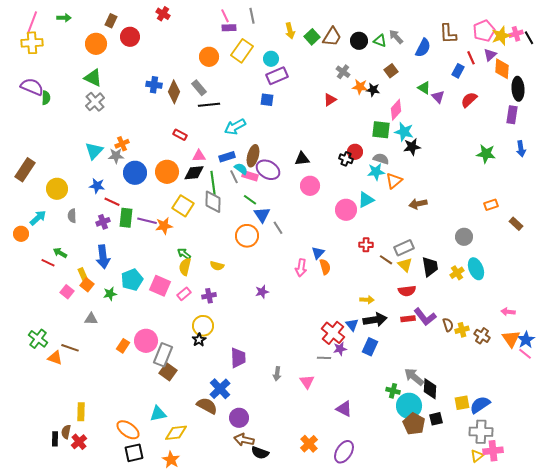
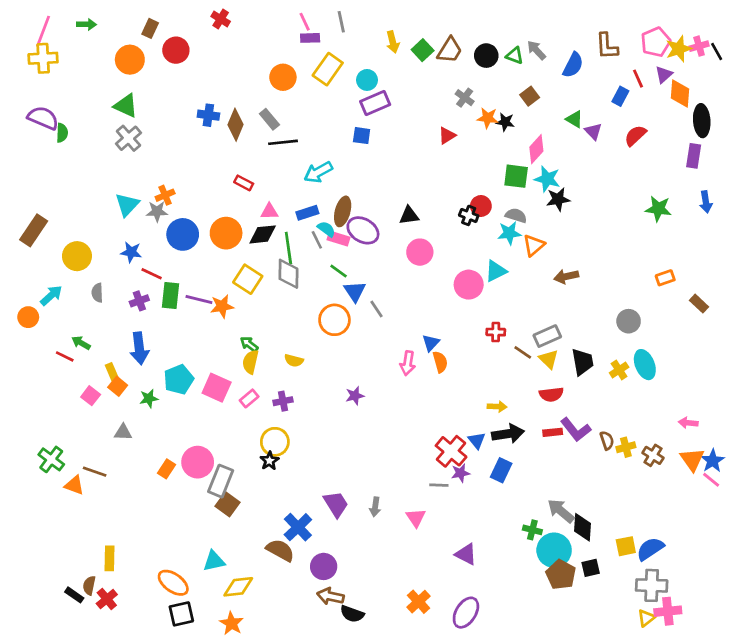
purple trapezoid: (238, 358) -> (336, 504), moved, turned -30
black rectangle: (55, 439) -> (74, 595), turned -56

